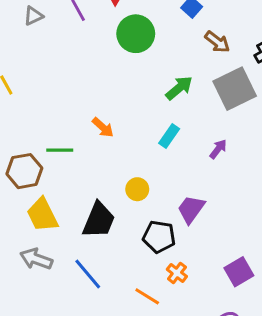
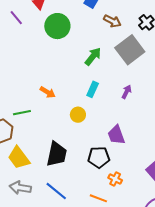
yellow circle: (137, 189) -> (78, 115), moved
purple trapezoid: (191, 209) -> (116, 135), turned -45

